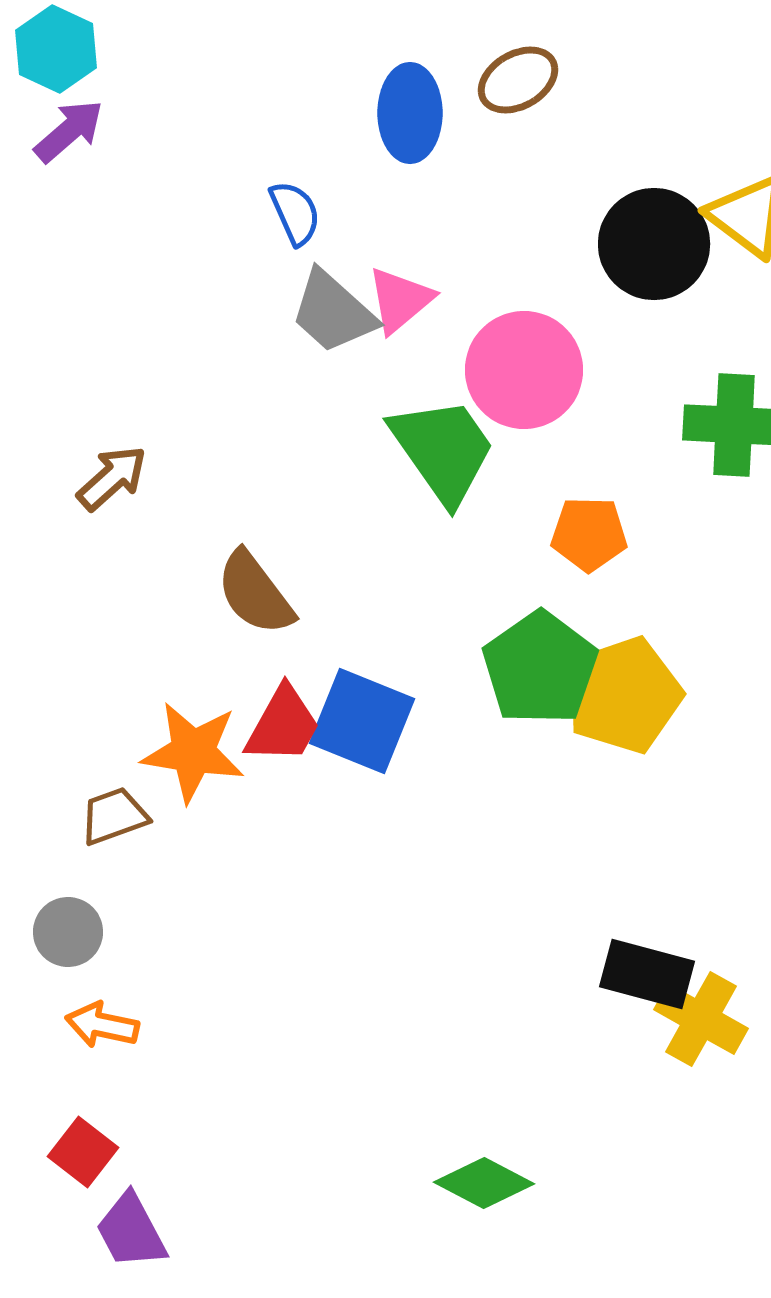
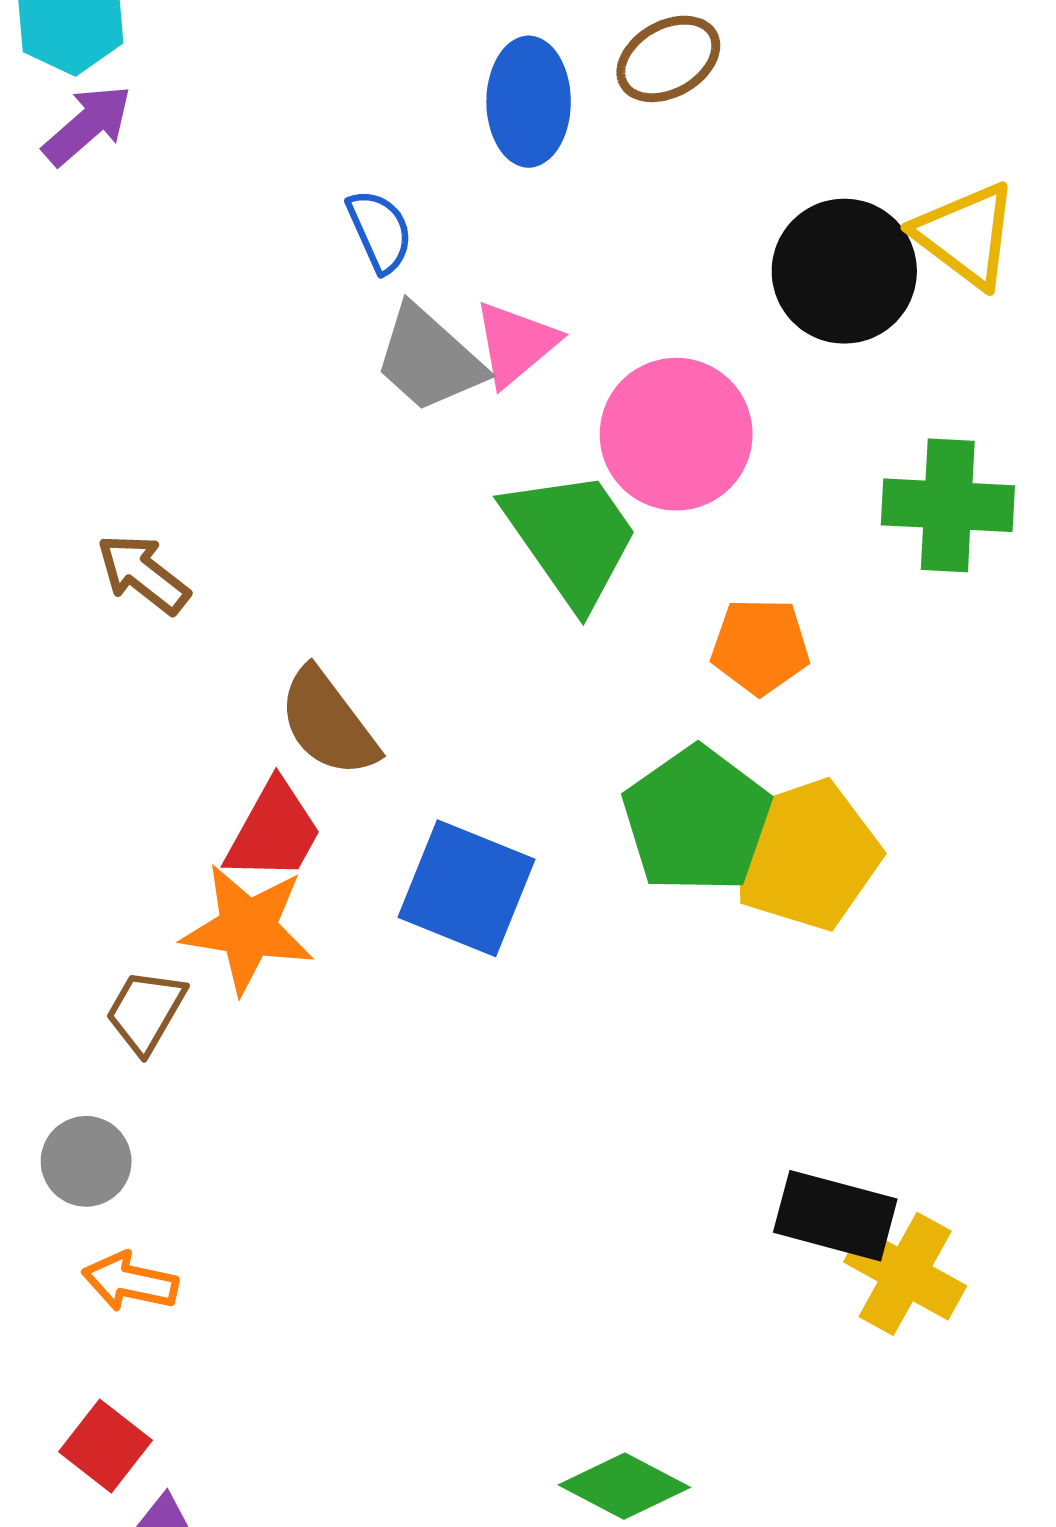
brown arrow: (112, 478) -> (143, 574), turned -100
red trapezoid: (283, 725) -> (274, 831), moved
brown trapezoid: (114, 816) -> (146, 1011), turned -40

